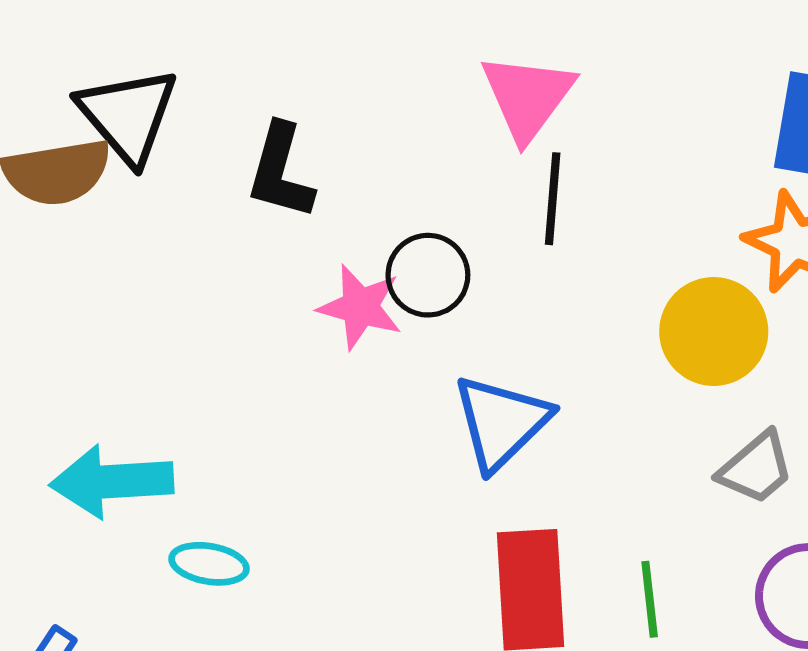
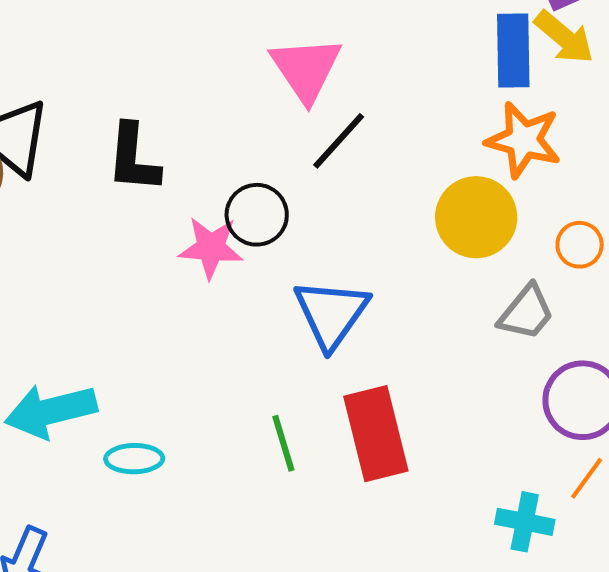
black line: (553, 199) -> (339, 141), turned 48
green line: (650, 599) -> (283, 443), moved

